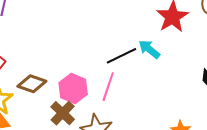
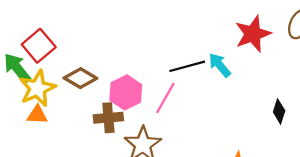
brown cross: (63, 113) -> (108, 118), turned 30

